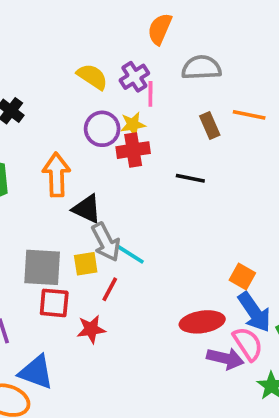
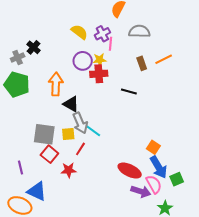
orange line: (249, 115) -> (164, 59), turned -42
red square: (54, 303) -> (49, 154), turned 30
red ellipse: (202, 322) -> (130, 171), turned 30

